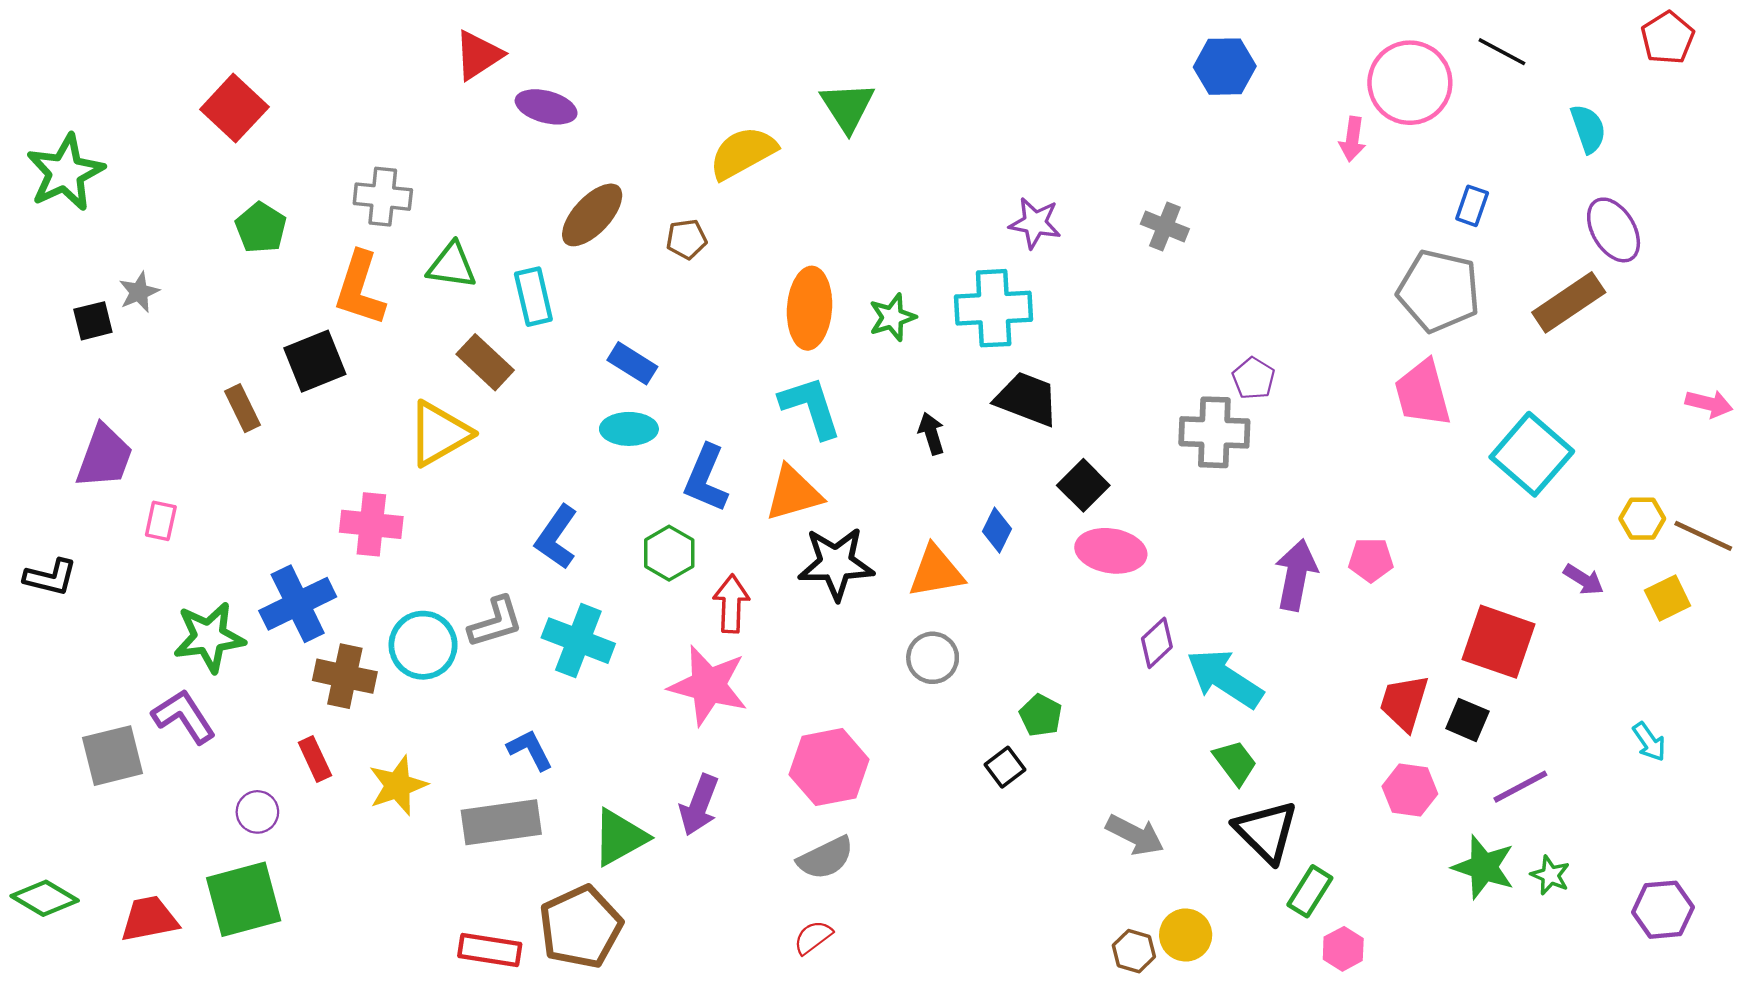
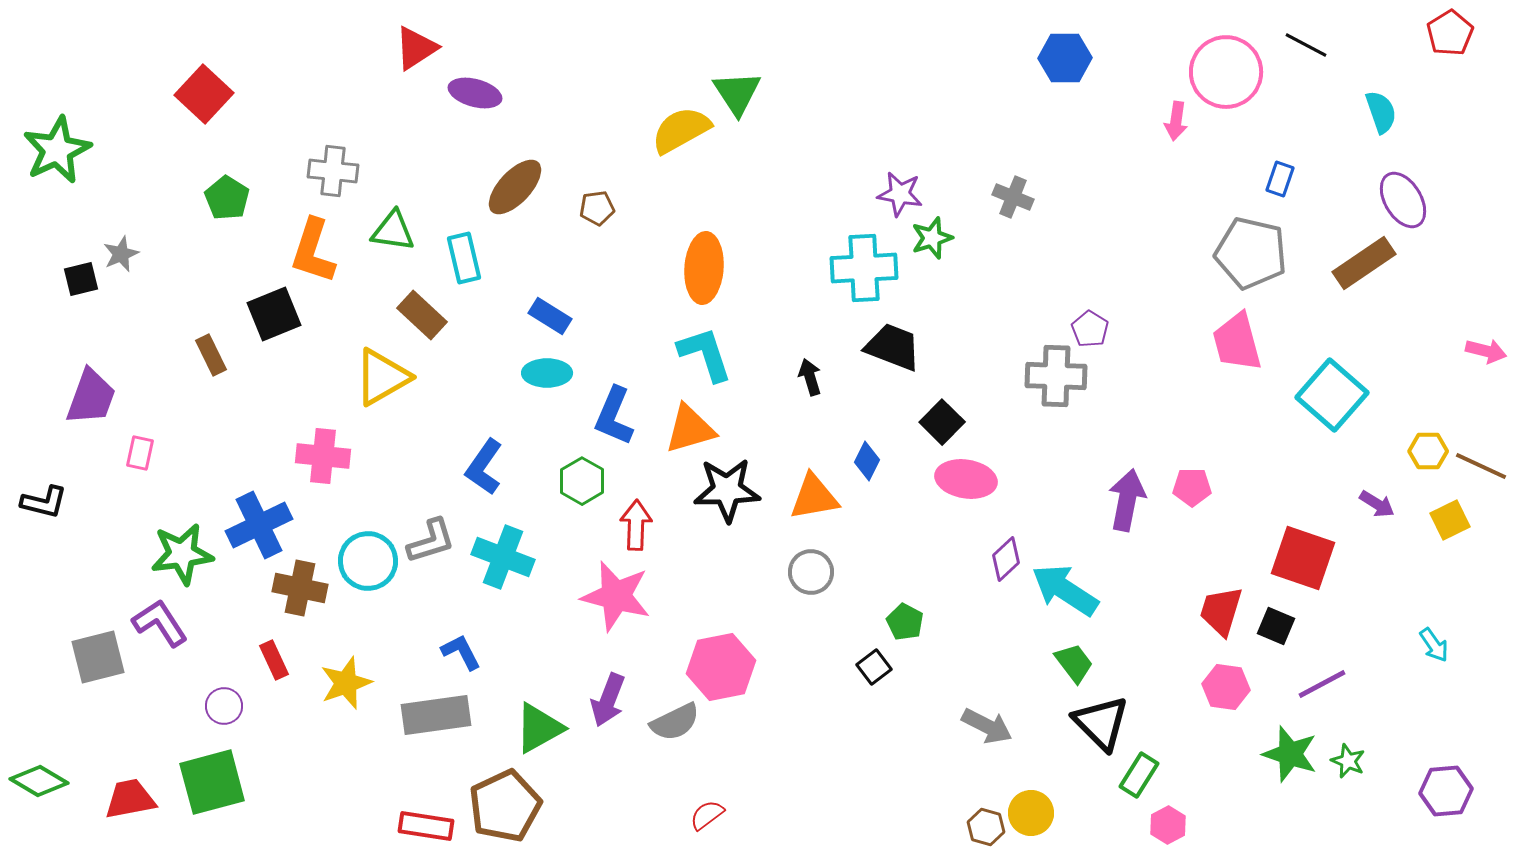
yellow semicircle: (743, 153) -> (681, 130), moved
green star: (892, 317) -> (932, 238), moved
gray semicircle: (826, 858) -> (675, 722), moved

